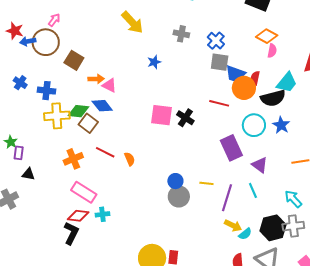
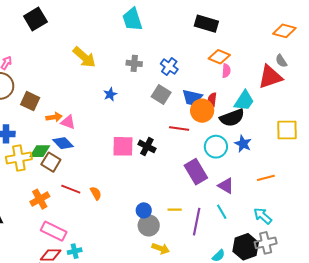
gray square: (220, 62) -> (161, 94), moved, turned 30
yellow arrow: (233, 226) -> (161, 248), moved

